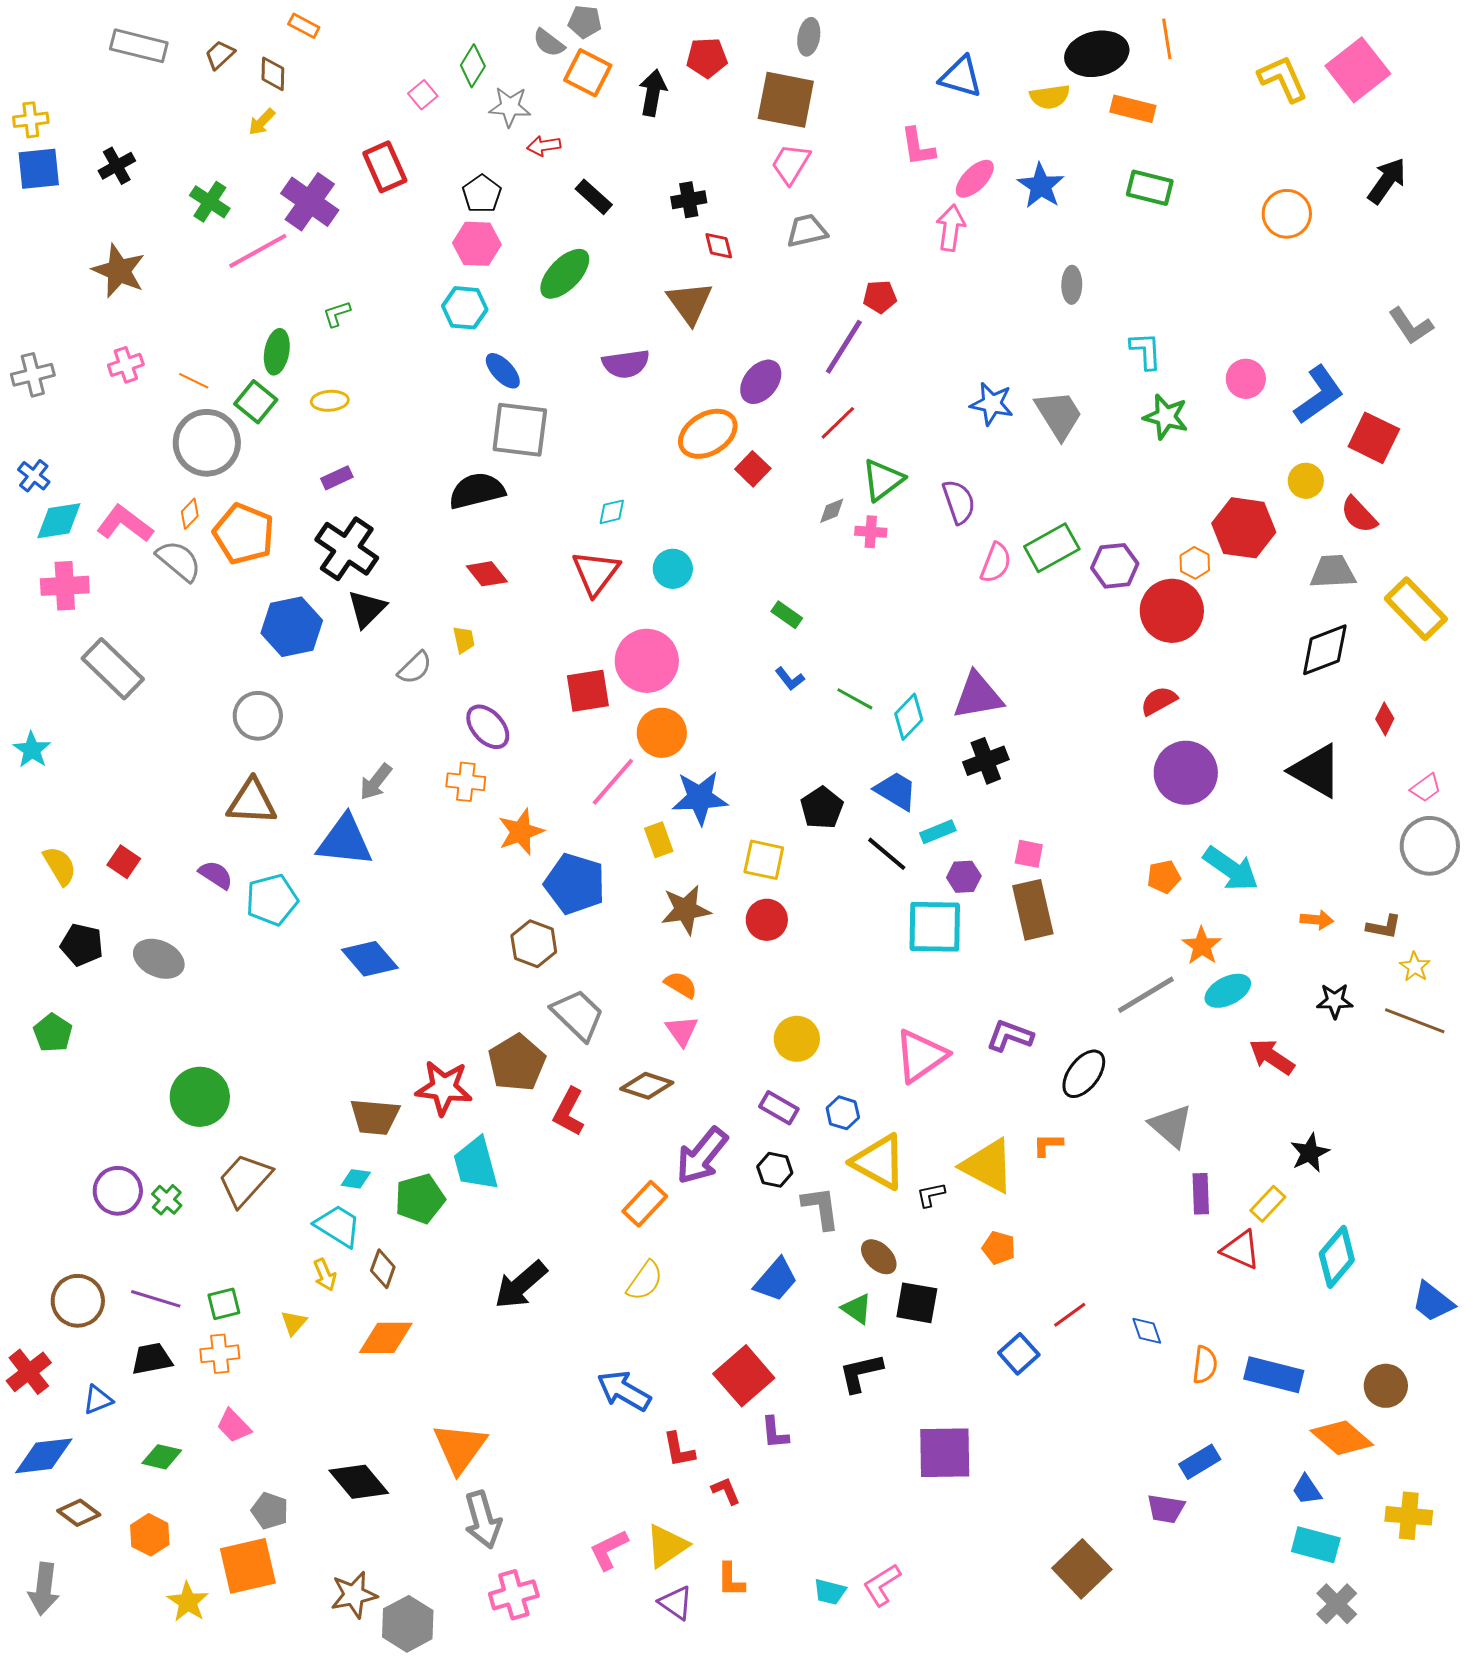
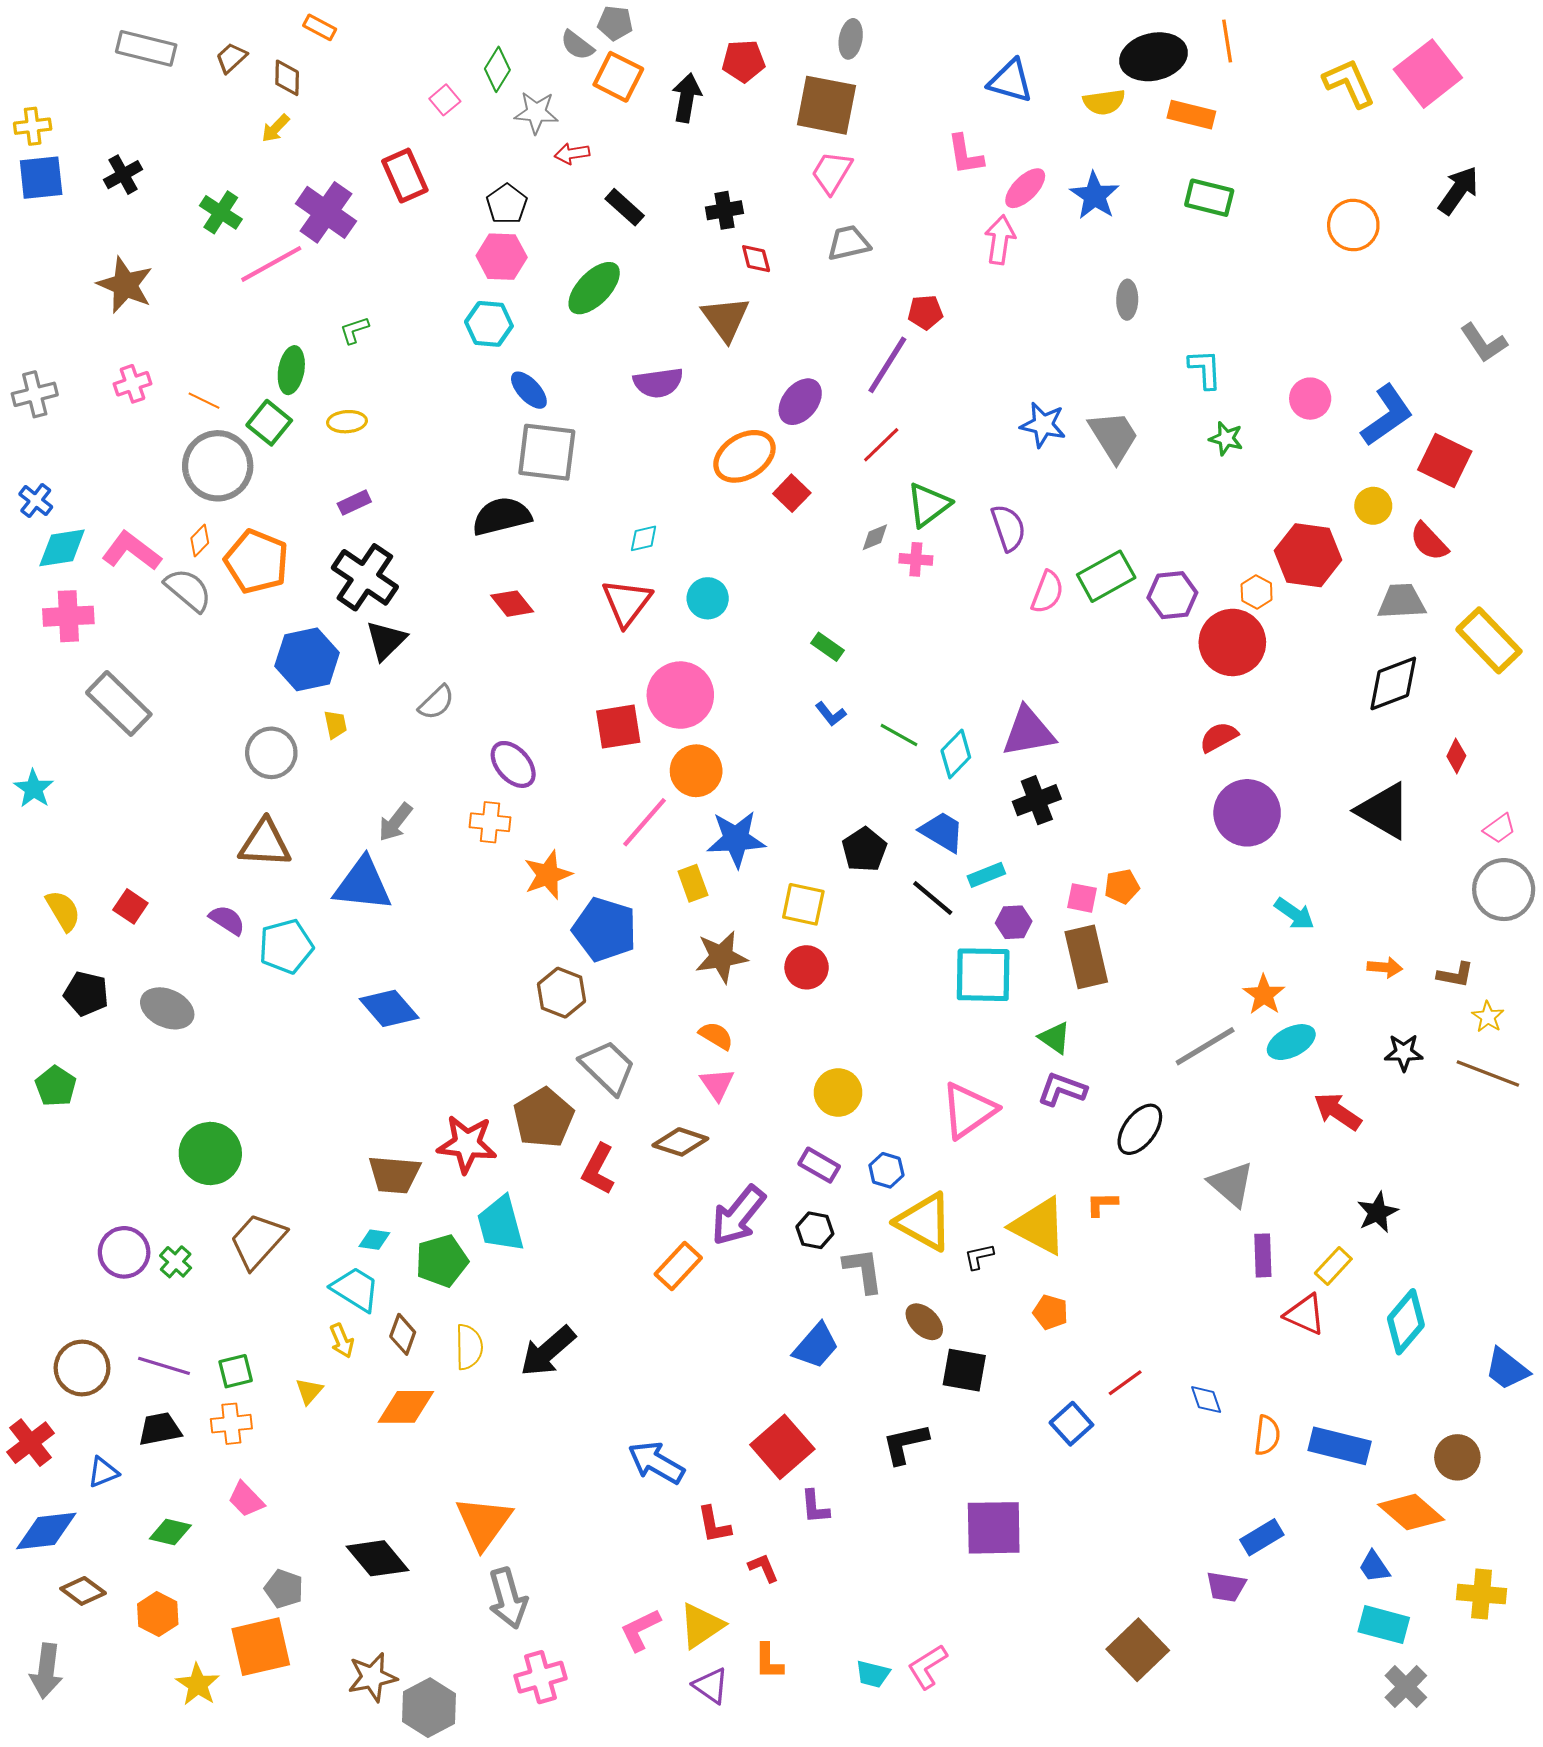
green star: (1166, 417) -> (1226, 438), size x0.7
yellow trapezoid: (464, 640) -> (335, 724), moved
cyan arrow: (1231, 869) -> (1294, 914), size x0.7
orange pentagon: (1164, 877) -> (1122, 886), moved
yellow semicircle: (645, 1281) -> (469, 1347), moved, turned -36
green triangle: (857, 1309) -> (1055, 1038), moved

